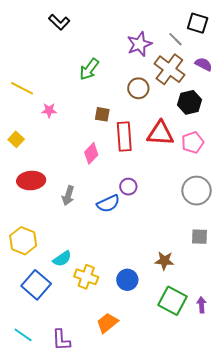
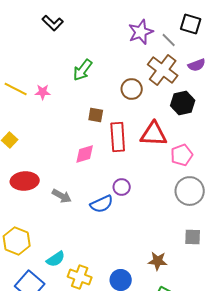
purple star: (139, 44) -> (141, 32), moved
purple semicircle: (204, 64) -> (197, 65), turned 132
pink star: (49, 110) -> (43, 92), moved
pink pentagon: (193, 142) -> (182, 155), moved
pink diamond: (91, 153) -> (85, 154), turned 30
gray arrow: (68, 196) -> (62, 196), turned -78

